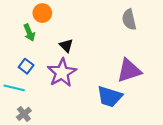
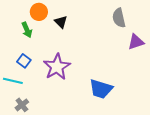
black triangle: (66, 46) -> (61, 22), moved
purple triangle: (129, 71) -> (136, 42), moved, size x0.7

